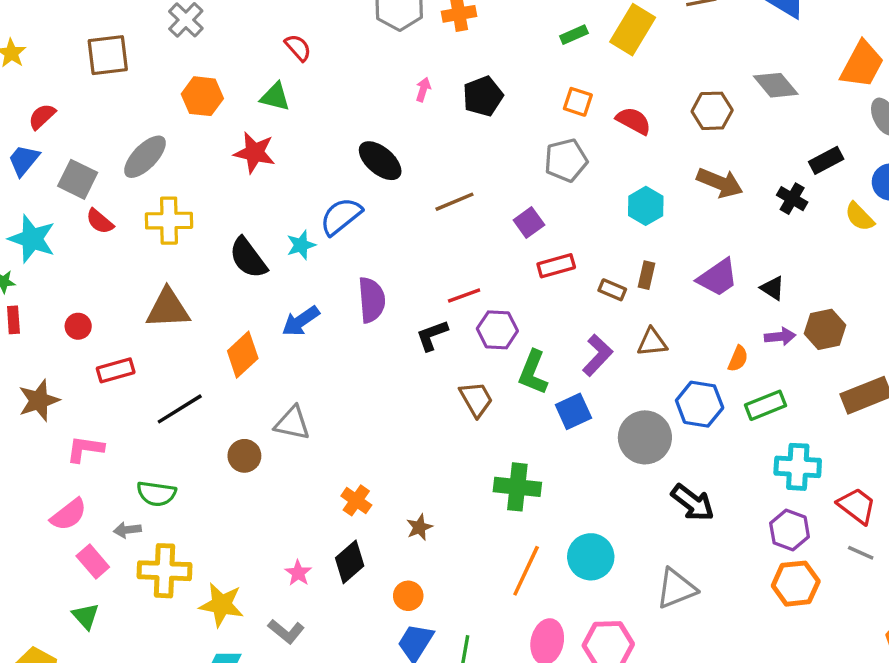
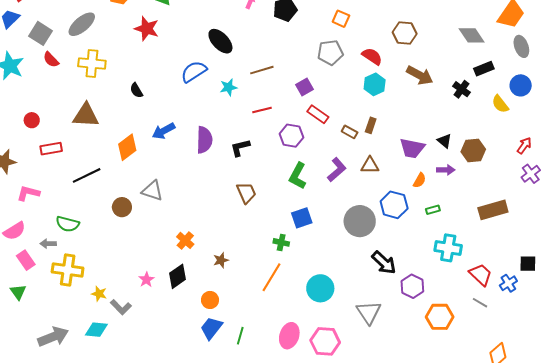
gray diamond: (776, 85) -> (472, 35), moved
brown hexagon: (712, 111) -> (405, 33), moved
red semicircle: (634, 121) -> (372, 56), moved
cyan star: (301, 245) -> (228, 87), moved
black semicircle: (248, 258) -> (136, 90), size x0.6
red rectangle: (556, 266) -> (318, 114), turned 45
purple trapezoid: (718, 278) -> (412, 148), moved, turned 40
red line: (464, 295) -> (262, 110), moved
purple semicircle: (372, 300) -> (204, 140), moved
brown hexagon: (825, 329) -> (473, 150), moved
purple hexagon: (497, 330) -> (291, 136), moved
brown trapezoid: (476, 399) -> (246, 193), moved
green rectangle: (766, 405) -> (433, 210), size x0.6
blue square: (573, 411) -> (302, 218), moved
green cross: (517, 487) -> (281, 242), size x0.6
purple hexagon: (790, 530) -> (412, 286), moved
orange line: (526, 571) -> (271, 277), moved
gray triangle: (676, 589) -> (369, 312), turned -48
yellow star: (221, 605) -> (99, 294), size x0.6
gray L-shape: (286, 631) -> (121, 307), moved

